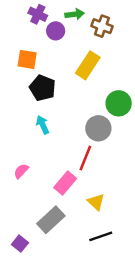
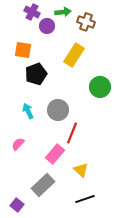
black pentagon: (43, 88) -> (36, 74), turned 30
cyan arrow: (43, 125) -> (28, 111), moved
gray circle: (98, 128) -> (58, 110), moved

